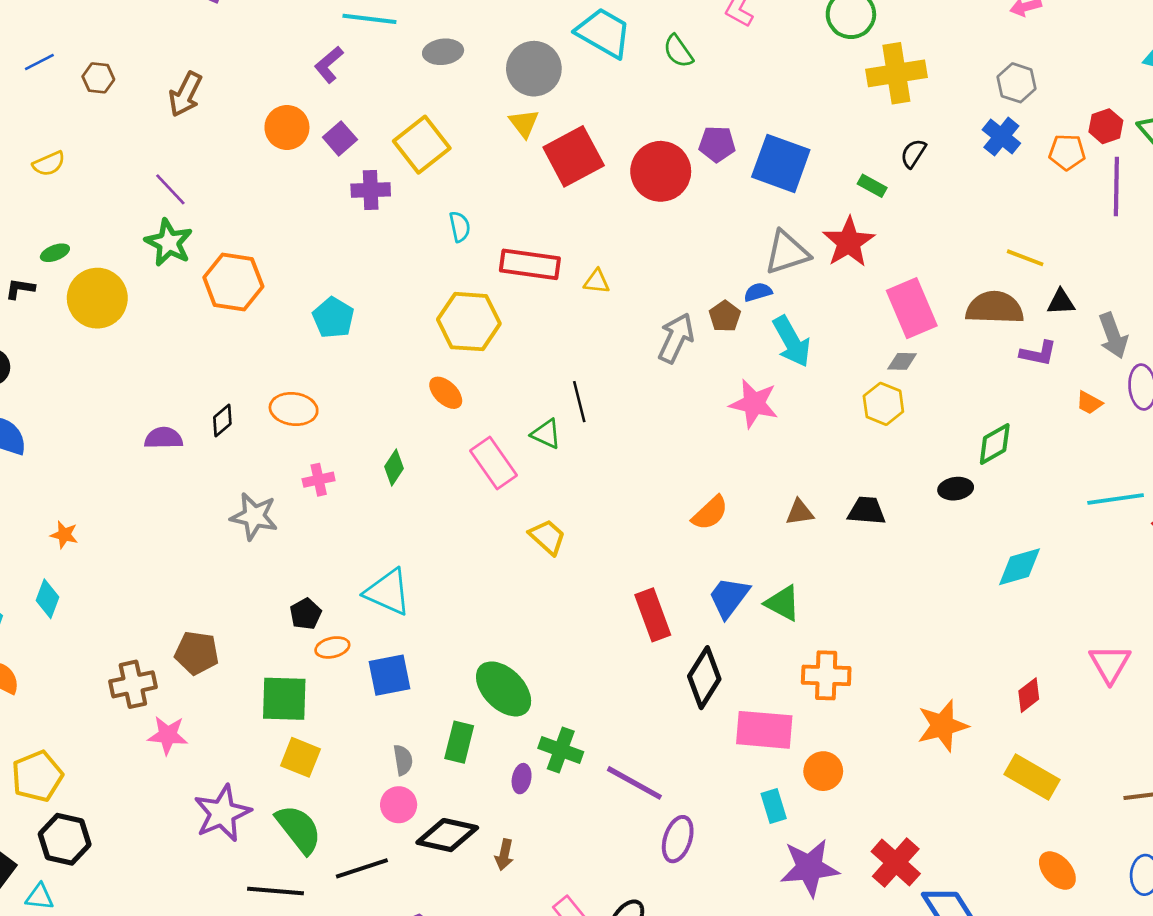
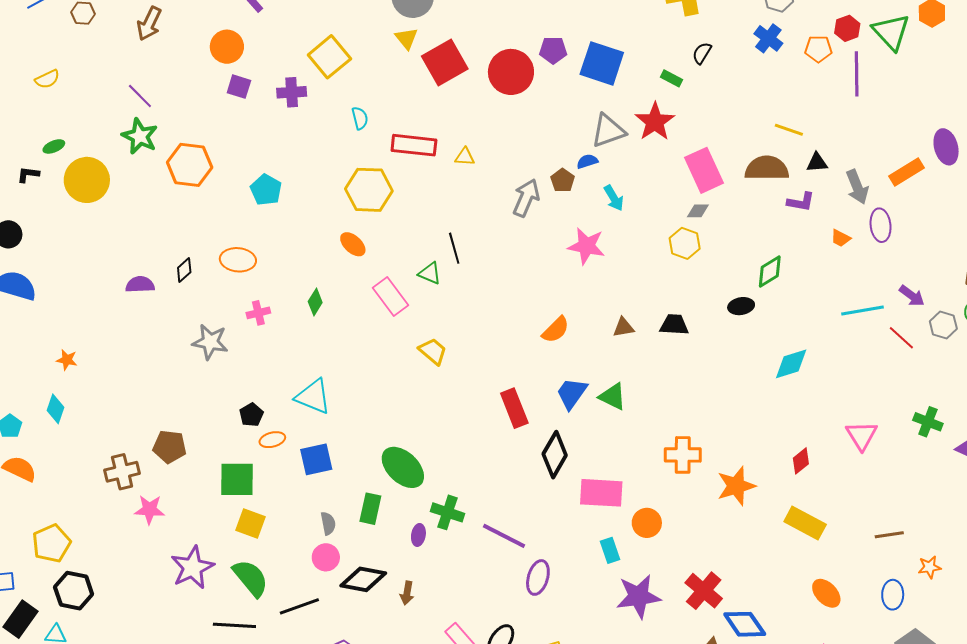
purple square: (340, 138) -> (239, 87), moved, turned -30
cyan arrow: (792, 341) -> (614, 198), size x0.7
orange cross: (826, 675) -> (683, 455), moved

